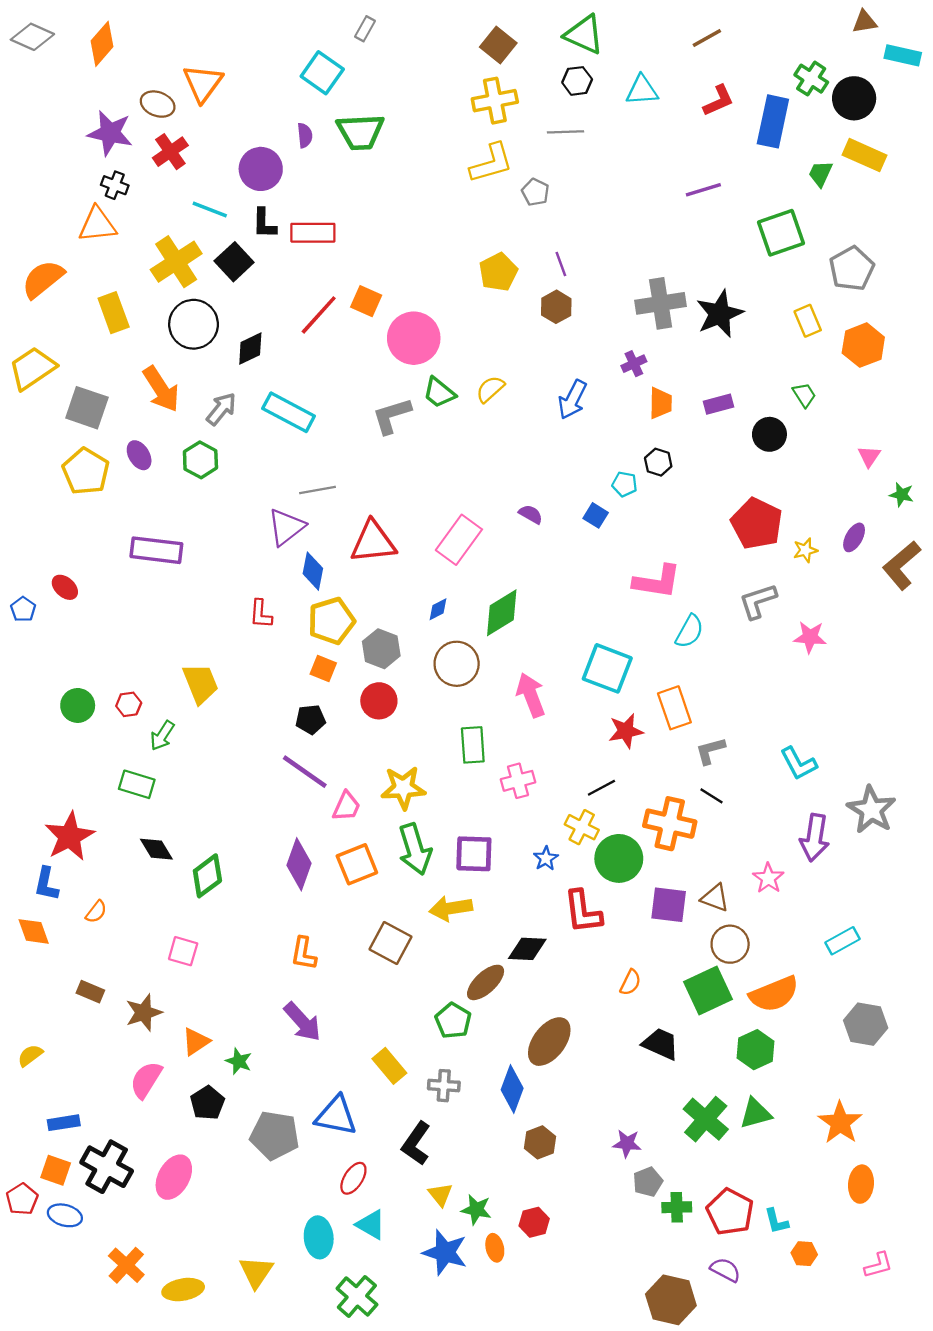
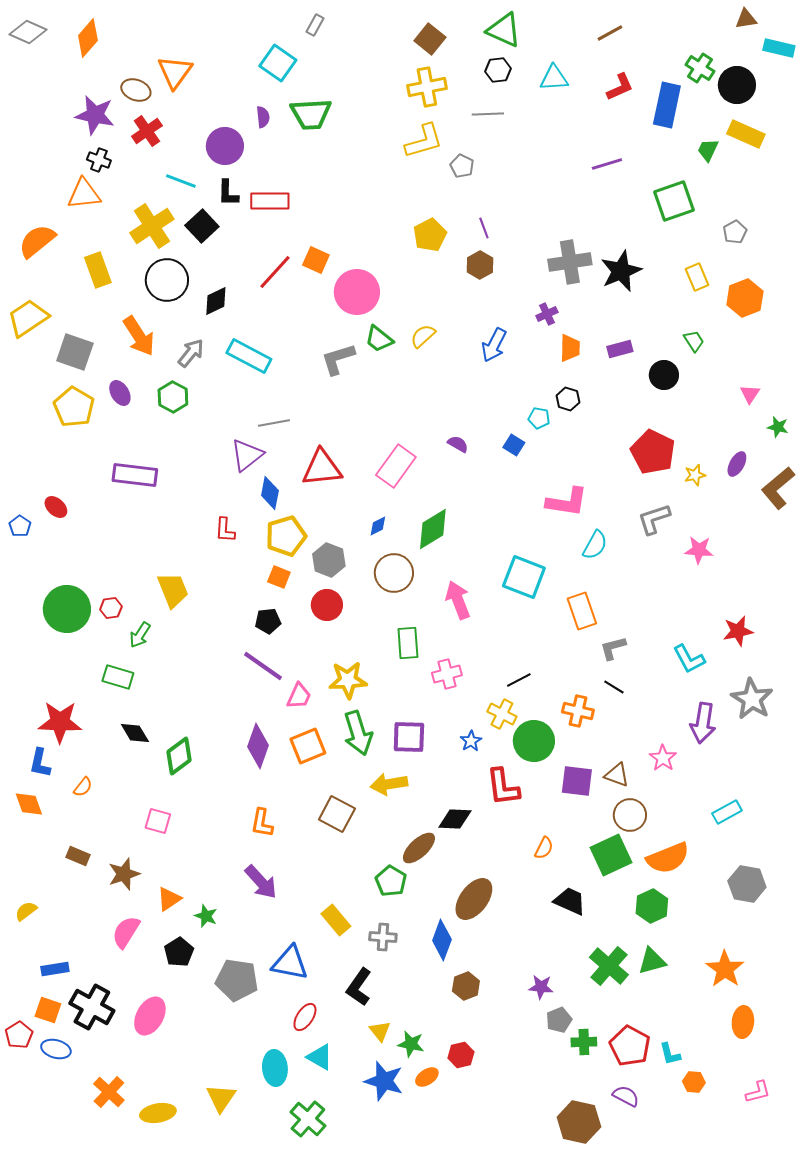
gray pentagon: (852, 269) -> (735, 232), size x0.6
green circle: (78, 705) -> (67, 609), size x1.6
red star: (626, 731) -> (738, 631), moved
orange cross: (670, 824) -> (578, 711), size x0.7
red star: (70, 836) -> (60, 722), turned 30
orange ellipse: (495, 1248) -> (427, 1077), turned 70

